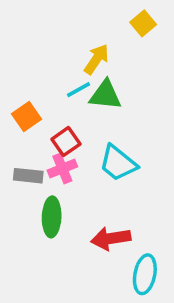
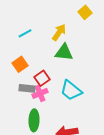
cyan line: (79, 90) -> (25, 33), moved
gray rectangle: (28, 176) -> (27, 88), moved

